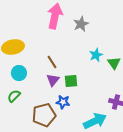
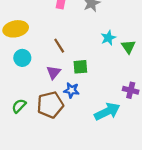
purple triangle: (53, 80) -> (54, 72), moved
green semicircle: (14, 96) -> (19, 106), moved

